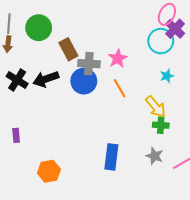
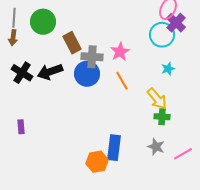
orange hexagon: (49, 171) -> (97, 162), moved

